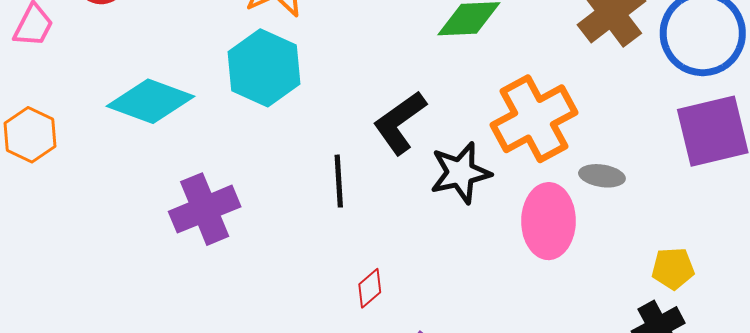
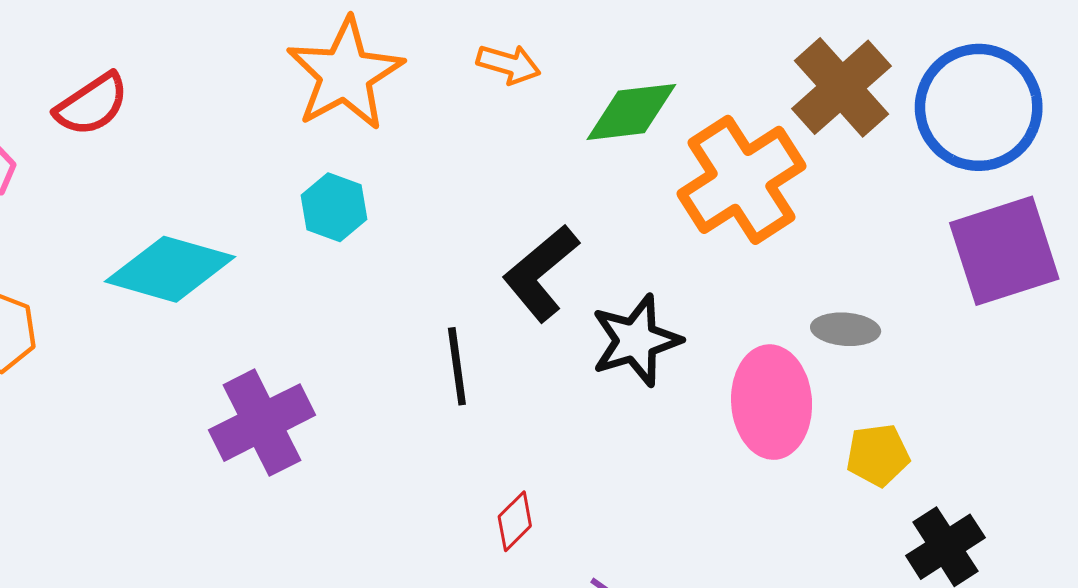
cyan hexagon: (264, 68) -> (334, 207), size x0.6
orange cross: (534, 119) -> (742, 180), moved
yellow pentagon: (673, 268) -> (878, 455), moved

